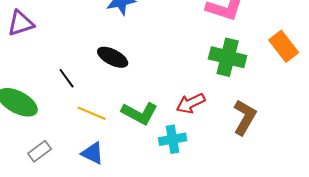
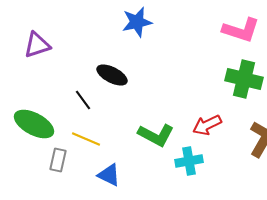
black ellipse: (113, 57) -> (112, 75), moved
yellow line: (92, 113) -> (86, 139), moved
gray rectangle: (40, 151) -> (58, 160), moved, turned -40

